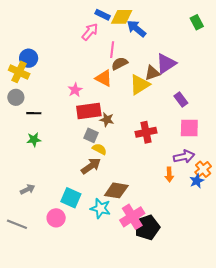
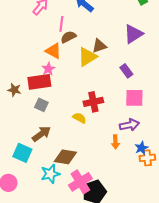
purple triangle: (166, 63) -> (133, 34), moved
pink star: (75, 90) -> (48, 69), moved
brown star: (107, 120) -> (14, 90), moved
yellow semicircle: (99, 149) -> (79, 118), moved
orange cross: (203, 169) -> (147, 158), moved, turned 35
cyan square: (71, 198) -> (22, 153), moved
cyan star: (100, 208) -> (50, 174), turned -30

